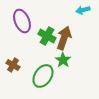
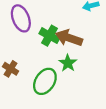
brown arrow: (64, 38) -> (69, 38), turned -90

